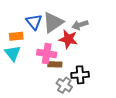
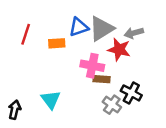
blue triangle: (34, 22) -> (79, 27), turned 48
cyan triangle: (13, 53) -> (51, 100), moved
black cross: (80, 75) -> (131, 93), turned 30

